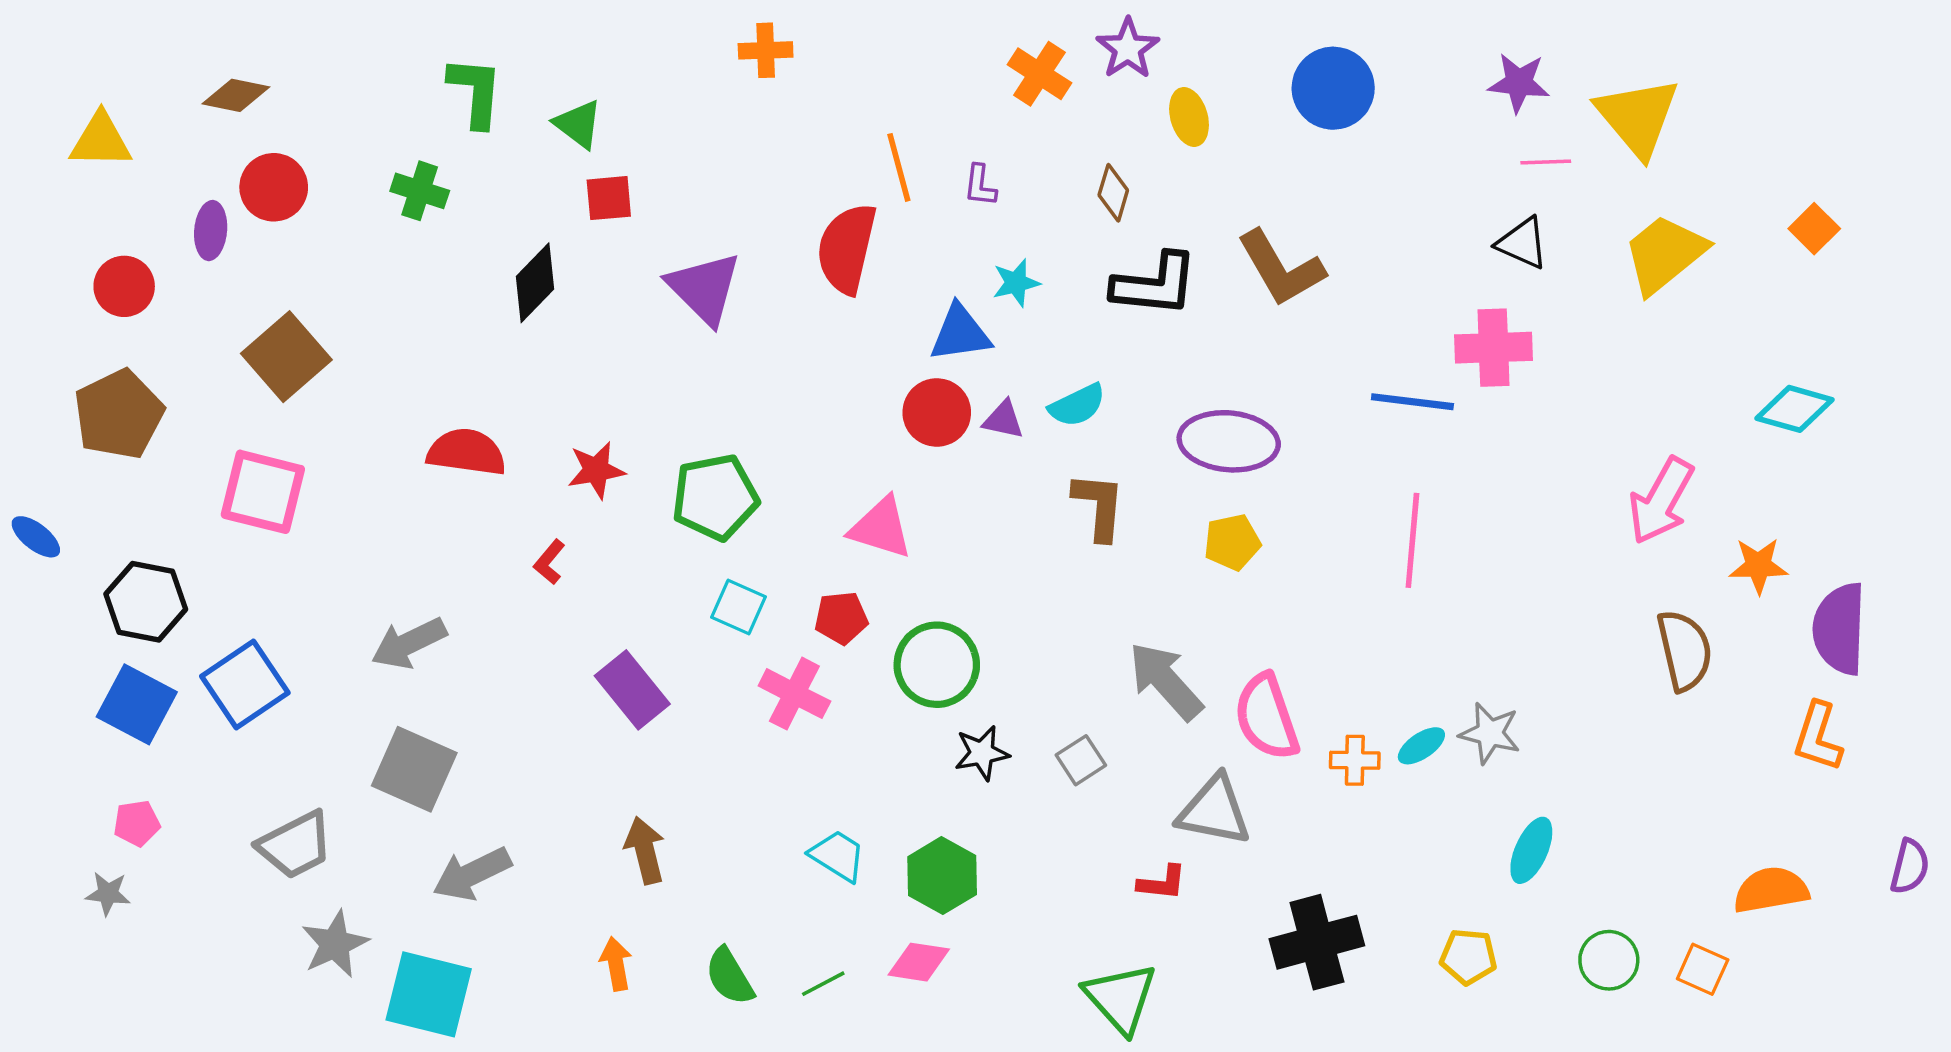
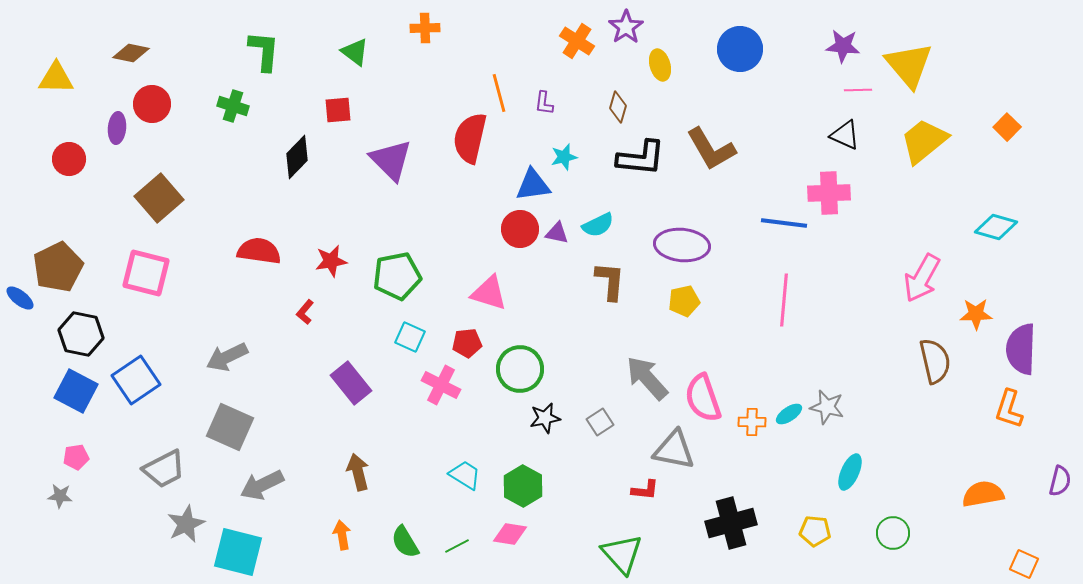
green triangle: (578, 124) -> (355, 52), moved
brown pentagon: (119, 414) -> (58, 267), moved
orange square: (1703, 969) -> (1024, 564), moved

